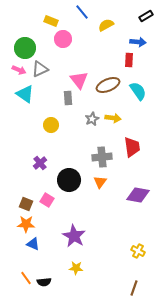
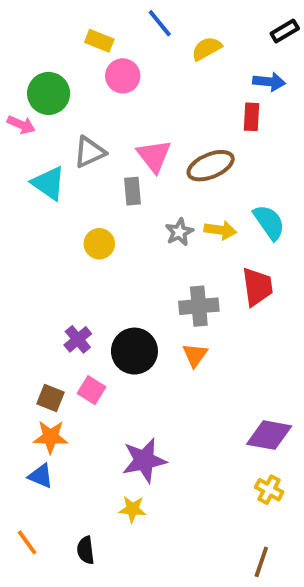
gray triangle: (40, 69) -> (90, 152), moved
pink arrow: (19, 70) -> (21, 125), moved
cyan semicircle: (138, 91) -> (269, 222), moved
purple cross: (40, 163) -> (78, 339), moved
purple diamond: (138, 195) -> (269, 435), moved
purple star: (74, 236) -> (144, 460), turned 30
blue triangle: (33, 244) -> (41, 476), moved
yellow star: (76, 268) -> (132, 509), moved
orange line: (26, 278) -> (27, 542), moved
black semicircle: (44, 282) -> (86, 550), turned 88

